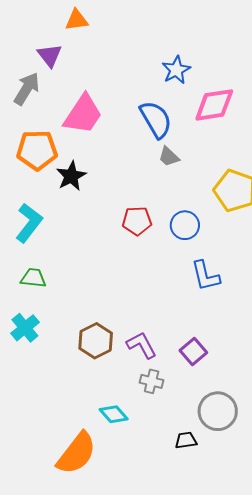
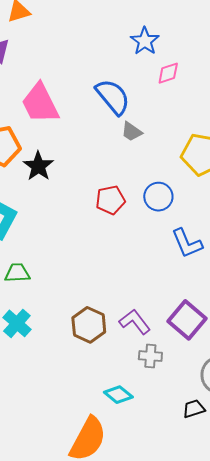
blue star: (176, 70) -> (145, 41), moved
pink diamond: (214, 105) -> (168, 73), size x0.6
pink trapezoid: (83, 114) -> (40, 103), turned 129
purple square: (193, 352) -> (187, 320), size x1.4

